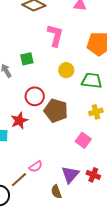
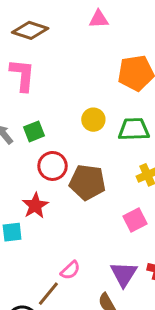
pink L-shape: (55, 35) -> (22, 75), moved
green square: (27, 59) -> (34, 131), moved
pink square: (83, 140) -> (135, 220), turned 35

